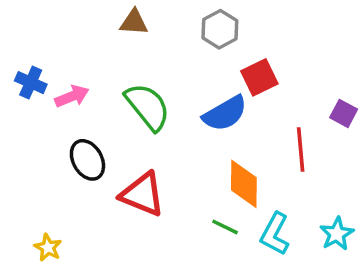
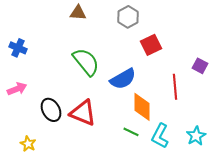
pink arrow: (72, 96) -> (17, 89), moved
blue semicircle: (225, 113) -> (123, 79), moved
black ellipse: (87, 160) -> (51, 110), moved

